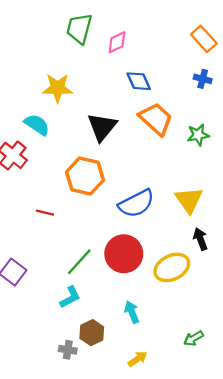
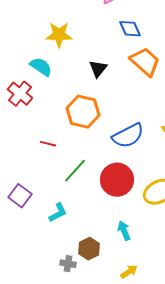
black triangle: (102, 127) -> (98, 69), size x0.7
green line: (79, 262) -> (75, 171), moved
cyan L-shape: (70, 297) -> (58, 213), moved

